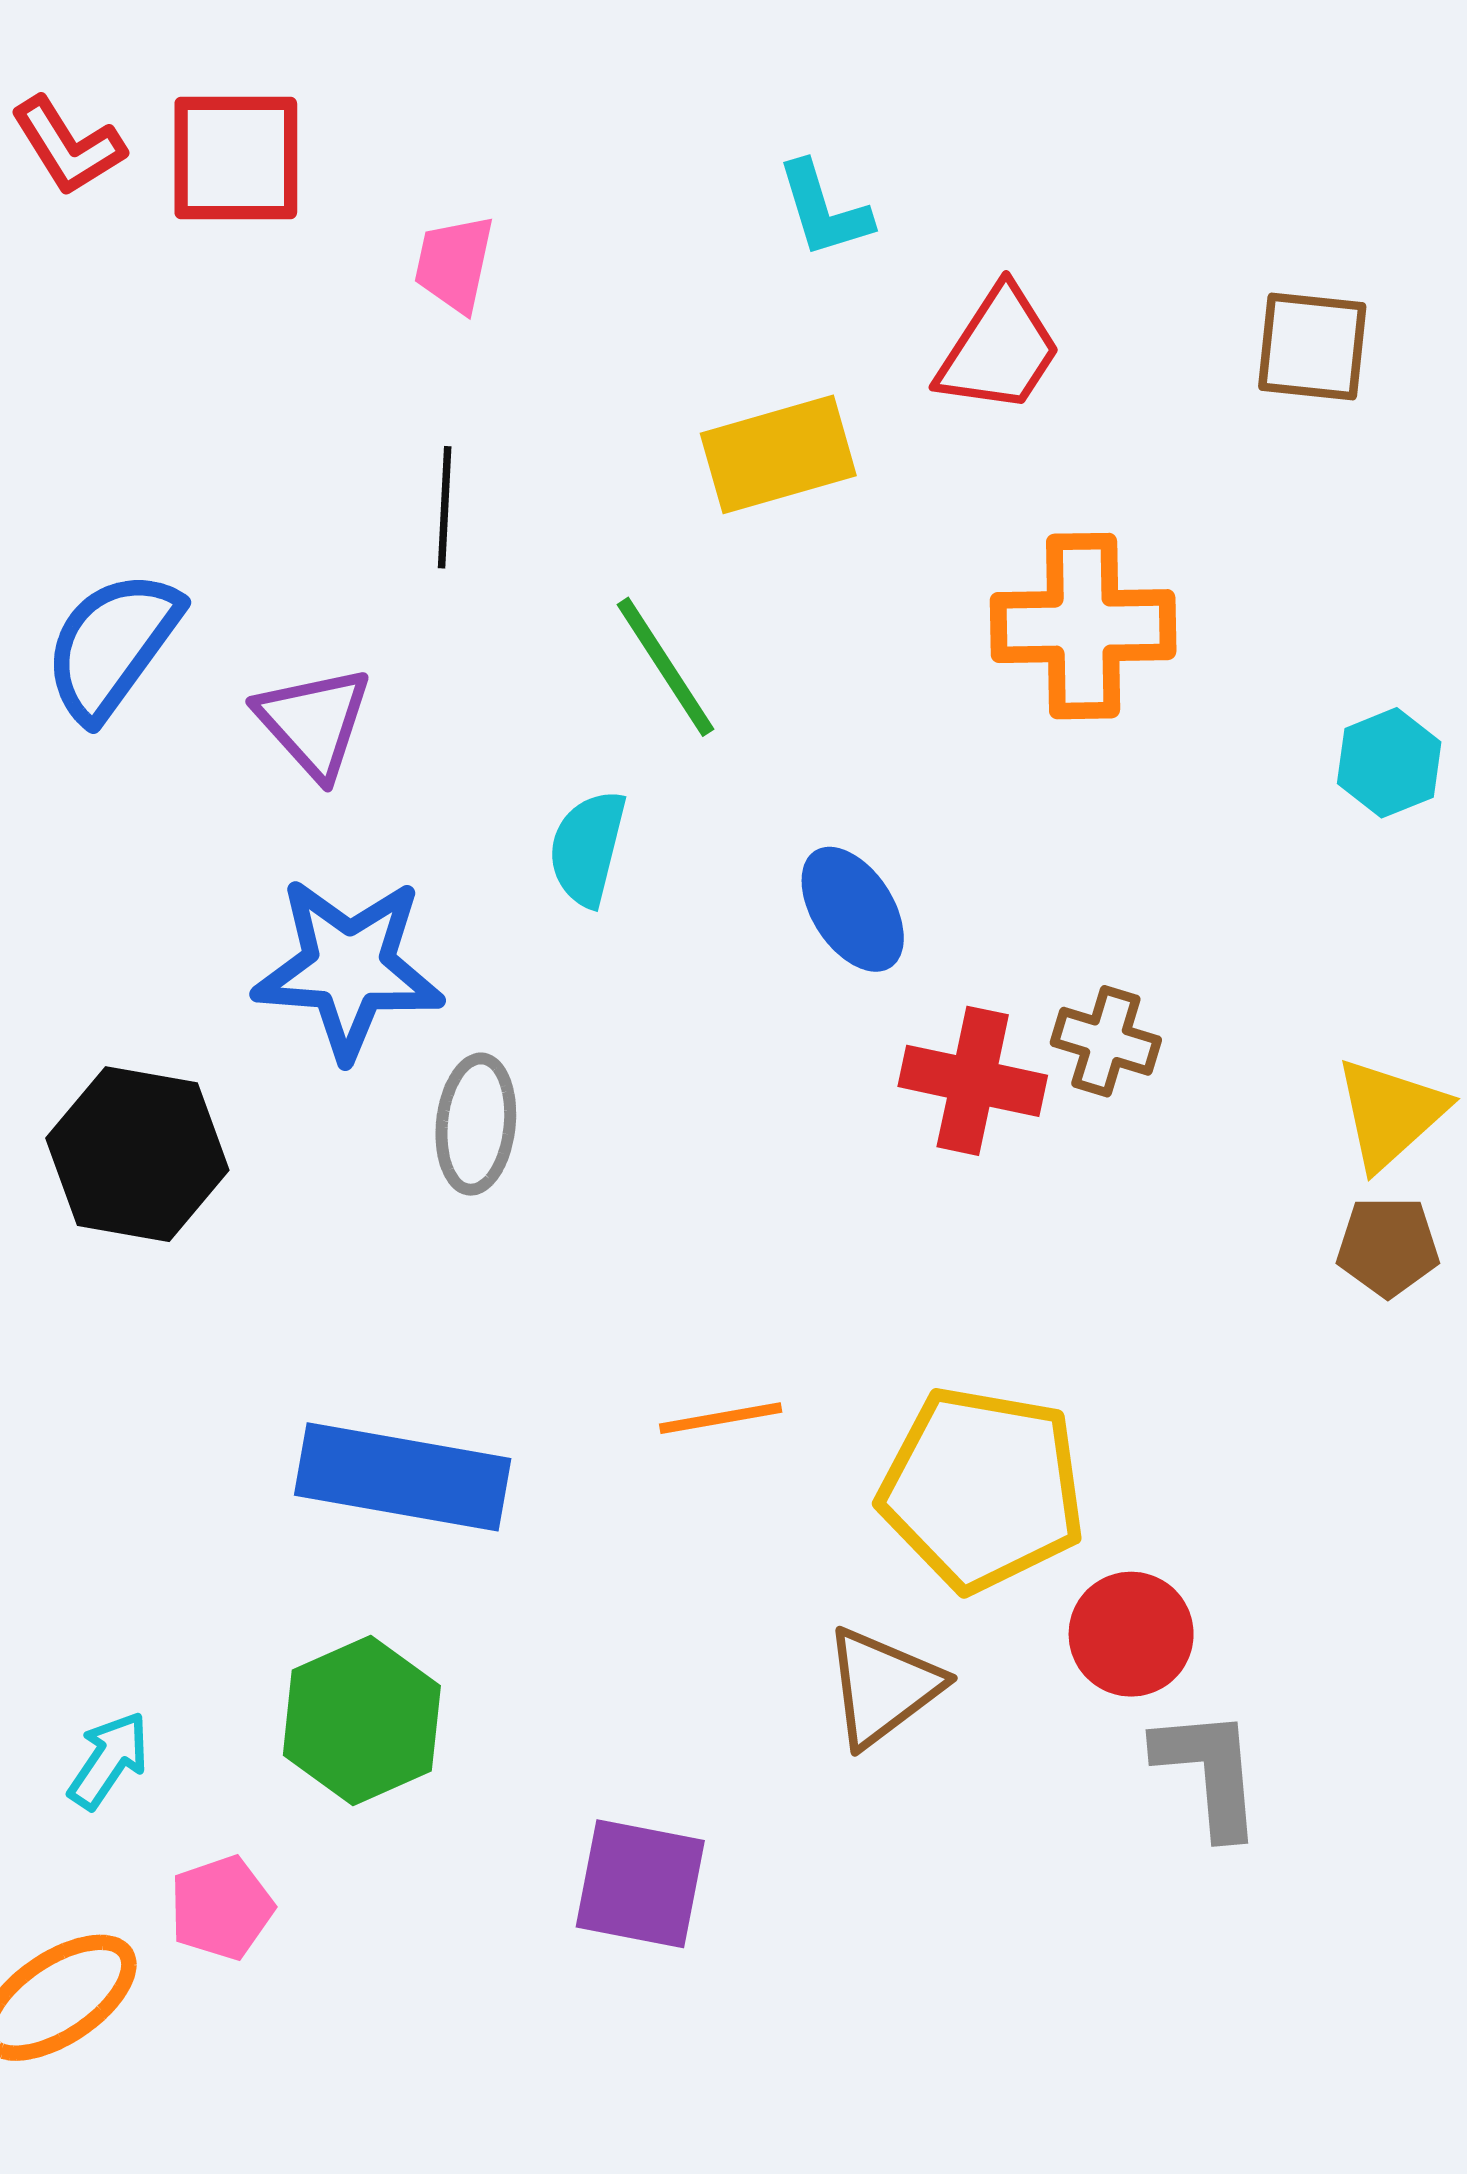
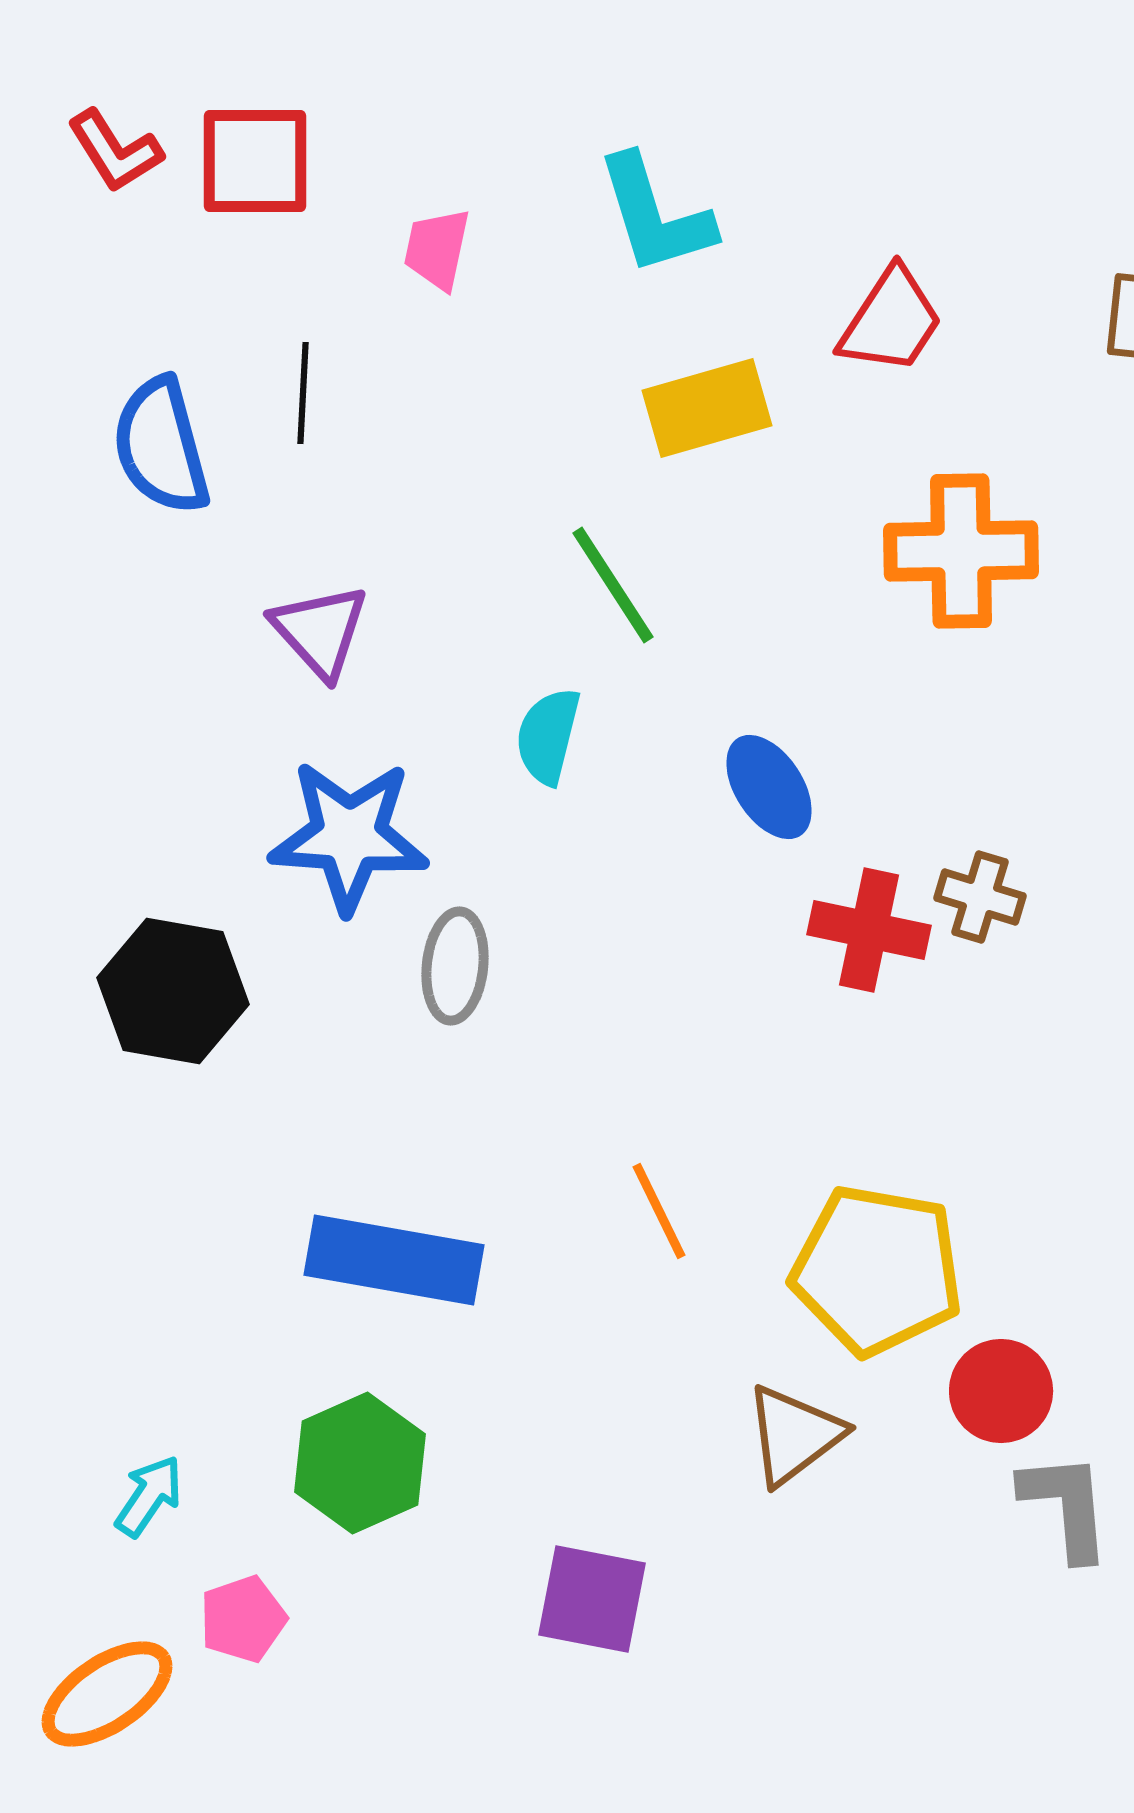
cyan L-shape: (824, 210) -> (655, 215), moved, size x1.5
black line: (445, 507) -> (303, 393), moved
blue semicircle: (112, 645) -> (161, 446), moved, turned -51
orange line: (721, 1418) -> (659, 1211), turned 74

